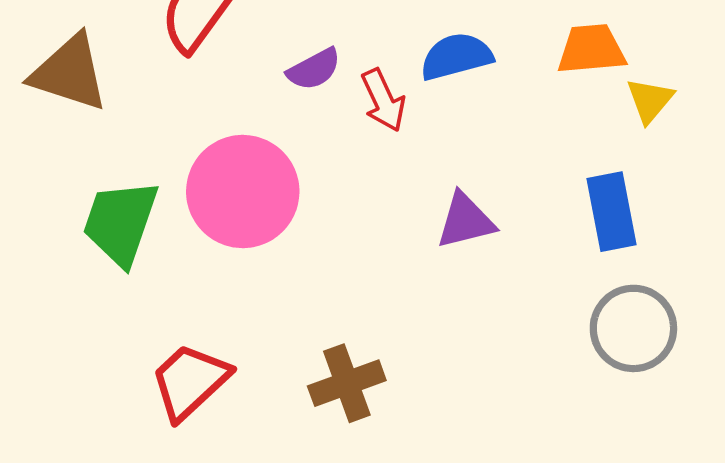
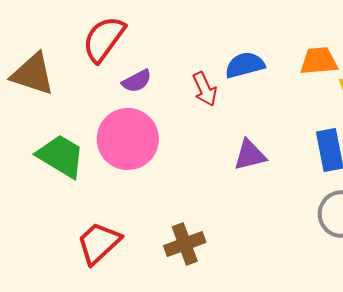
purple semicircle: (314, 69) -> (137, 81), moved
green trapezoid: (120, 223) -> (61, 156), turned 102

